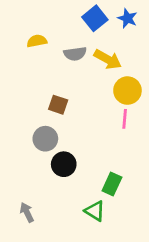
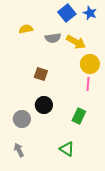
gray circle: (45, 139) -> (22, 119), moved
black circle: (64, 164) -> (44, 105), moved
green rectangle: (112, 184) -> (79, 116), moved

